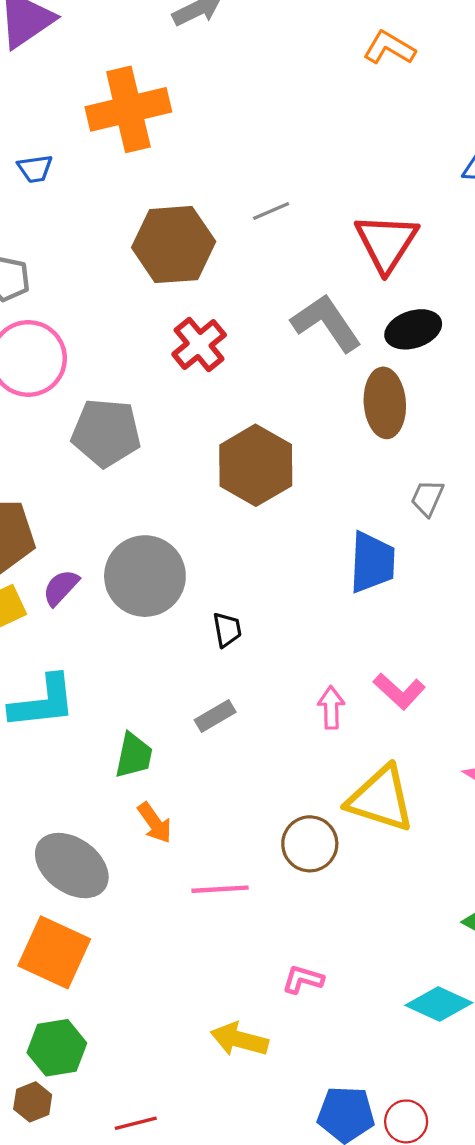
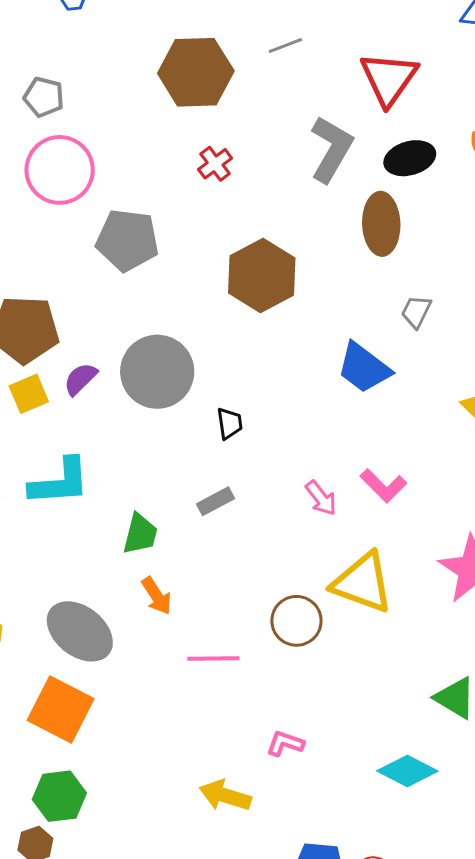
gray L-shape: (326, 323) -> (331, 149), turned 62
red cross: (199, 345) -> (215, 164), size x0.7
blue trapezoid: (372, 562) -> (364, 368), turned 122
pink arrow: (331, 708) -> (321, 498), turned 141

